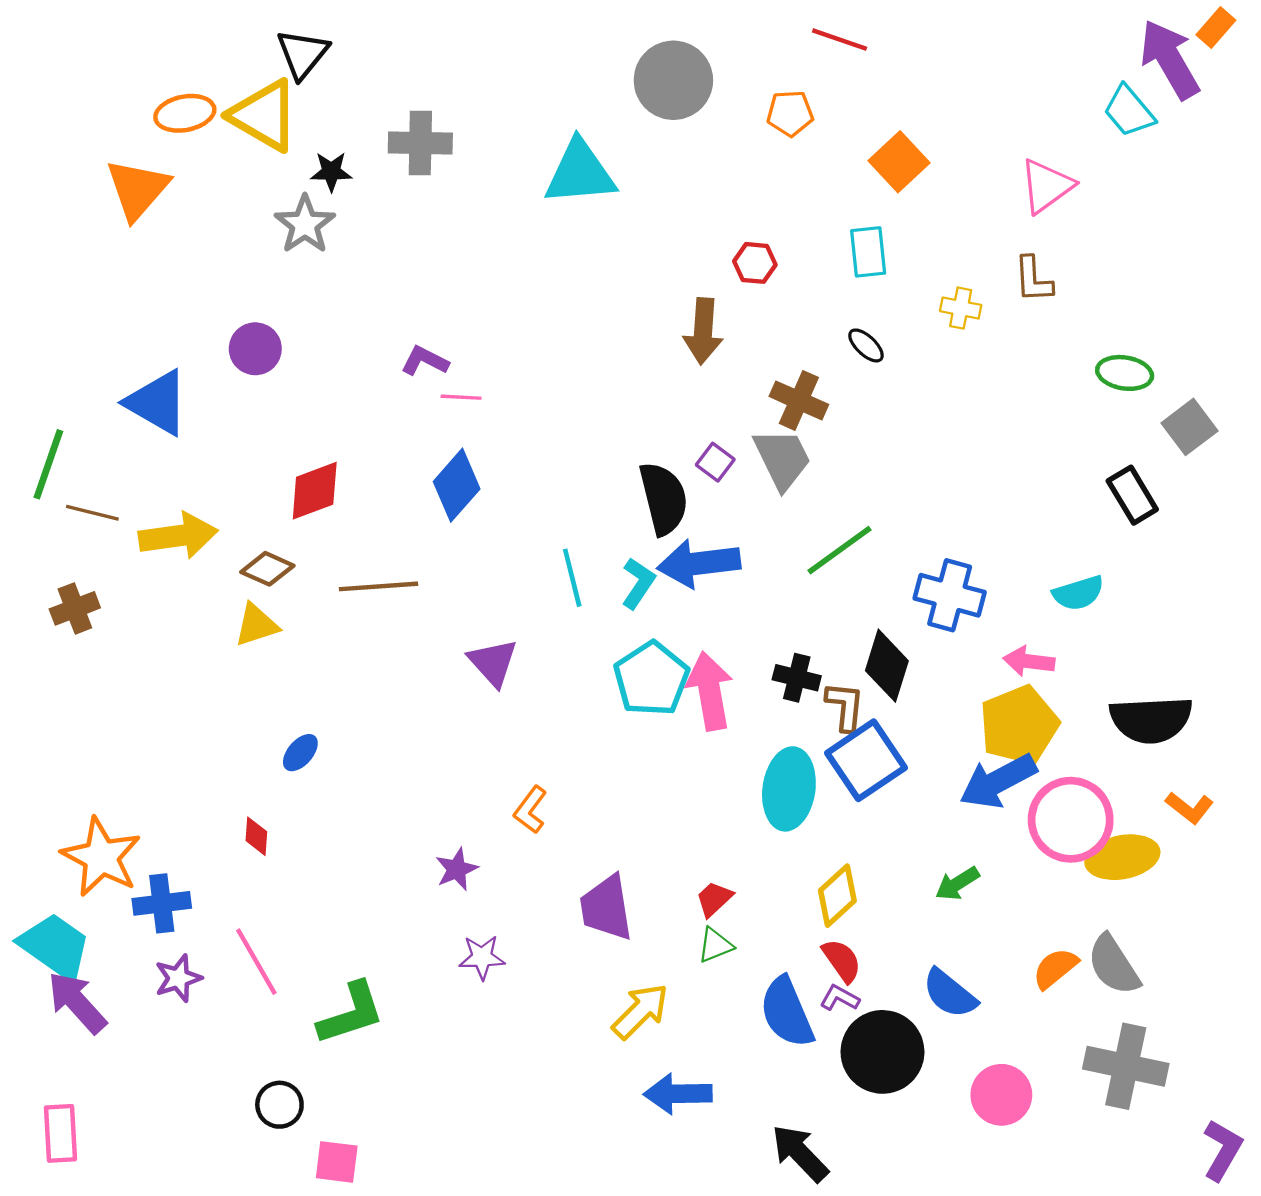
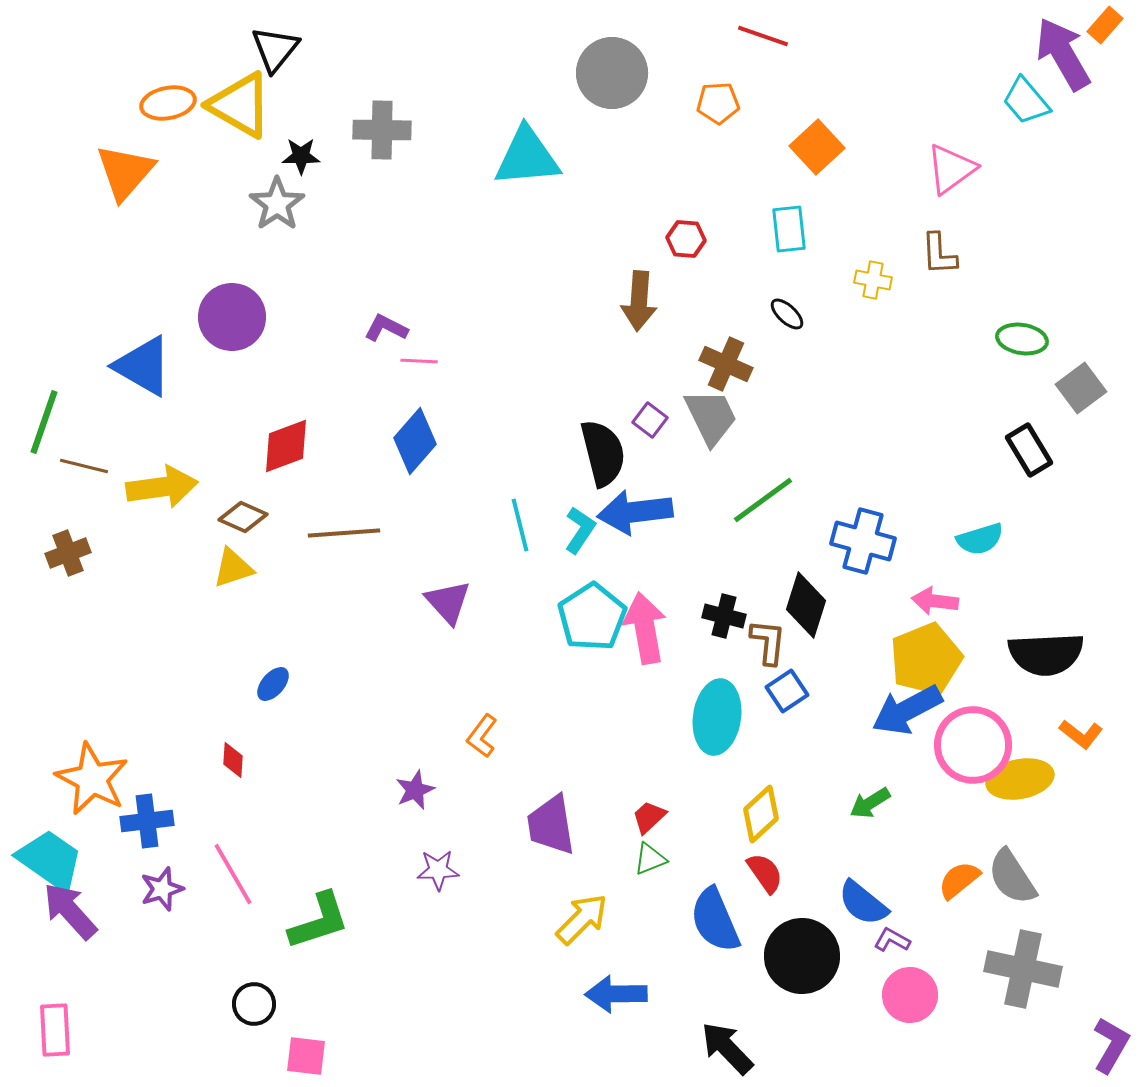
purple circle: (255, 349) -> (232, 317), size x1.4
blue square: (866, 760) -> (787, 691), size x0.6
purple L-shape: (840, 998) -> (892, 940), moved

